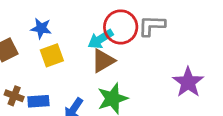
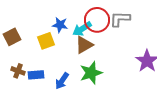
blue star: (41, 28) -> (60, 25), moved

